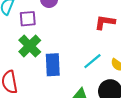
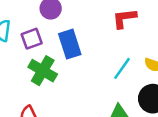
blue rectangle: (53, 65) -> (70, 44), moved

